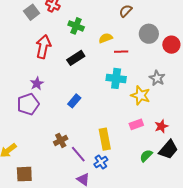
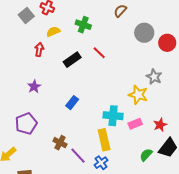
green cross: (76, 26) -> (83, 25), moved
yellow semicircle: (106, 38) -> (53, 32), moved
red arrow: (43, 47) -> (39, 50), size x0.6
red line: (121, 52) -> (99, 53), moved, turned 48
cyan cross: (116, 78) -> (113, 116), moved
purple pentagon: (28, 104) -> (26, 124), moved
brown cross: (61, 140) -> (60, 143), turned -32

